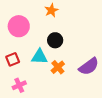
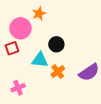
orange star: (51, 10) -> (39, 14), moved
red square: (13, 59) -> (12, 48), moved

